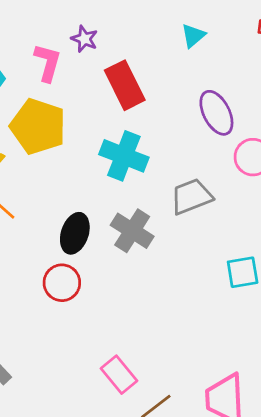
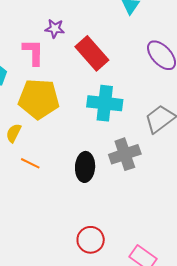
gray cross: (132, 231) -> (125, 154), turned -36
red circle: (62, 283) -> (91, 240), moved

